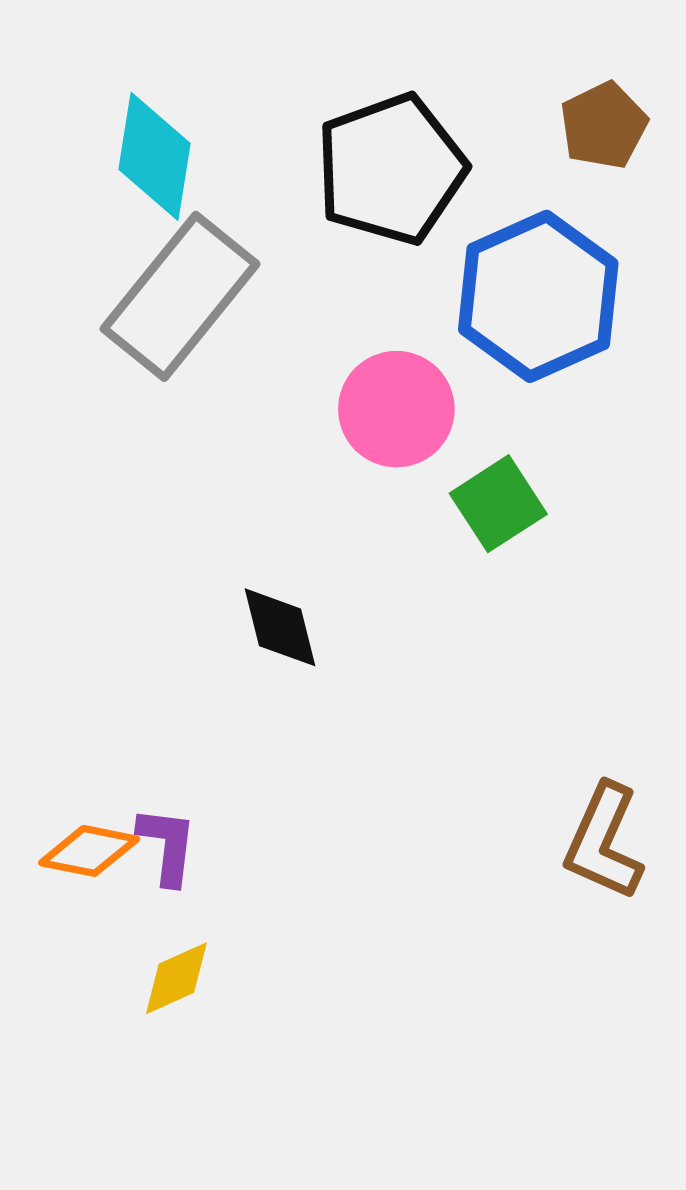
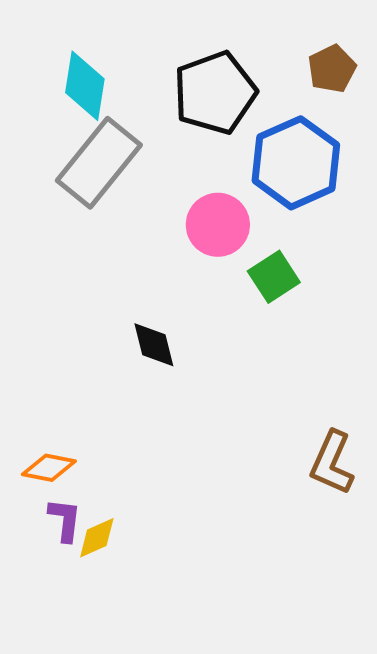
purple L-shape: (167, 846) -> (65, 520), moved

